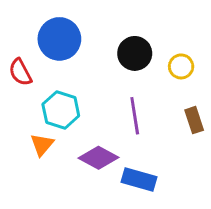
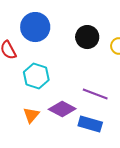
purple line: (135, 116) -> (95, 94), moved, turned -60
orange triangle: (42, 145) -> (31, 115), moved

